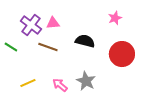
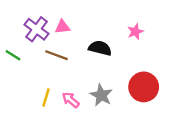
pink star: (115, 18) -> (135, 32), moved
red circle: (122, 54) -> (144, 87), moved
yellow line: (28, 83) -> (46, 98), moved, turned -49

